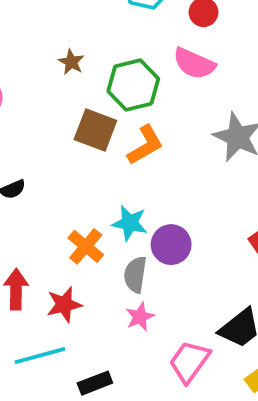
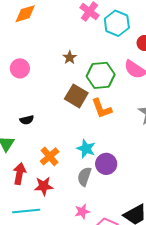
orange L-shape: (145, 145) -> (102, 108), turned 90
orange cross: (86, 246) -> (50, 156), moved
pink star: (140, 317) -> (82, 211), moved

